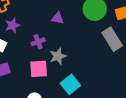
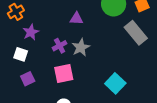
gray star: (58, 56) -> (81, 47), moved
cyan square: (70, 84) -> (115, 83), moved

